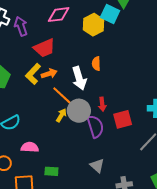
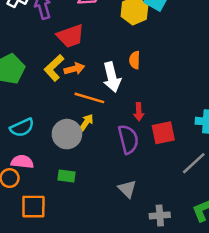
orange line: (63, 96) -> (89, 98), turned -30
gray circle: (79, 111) -> (67, 134), moved
pink semicircle: (30, 147) -> (22, 162), moved
green rectangle: (51, 171) -> (66, 176), moved

